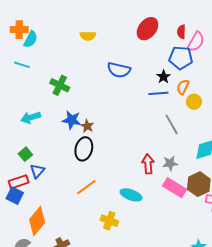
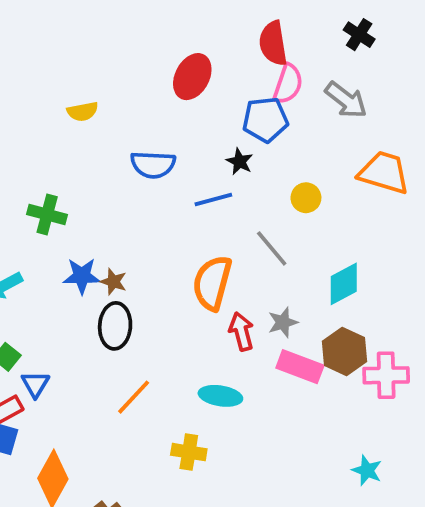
red semicircle: (181, 32) -> (273, 43), moved, size x1.6
orange semicircle: (183, 87) -> (212, 283), moved, size x1.8
blue line: (158, 93) -> (213, 200), moved

